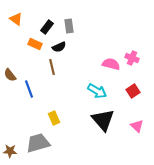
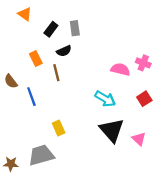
orange triangle: (16, 19) -> (25, 14), moved
orange rectangle: (35, 44) -> (36, 59), moved, turned 40
pink triangle: (137, 126) -> (139, 139), moved

